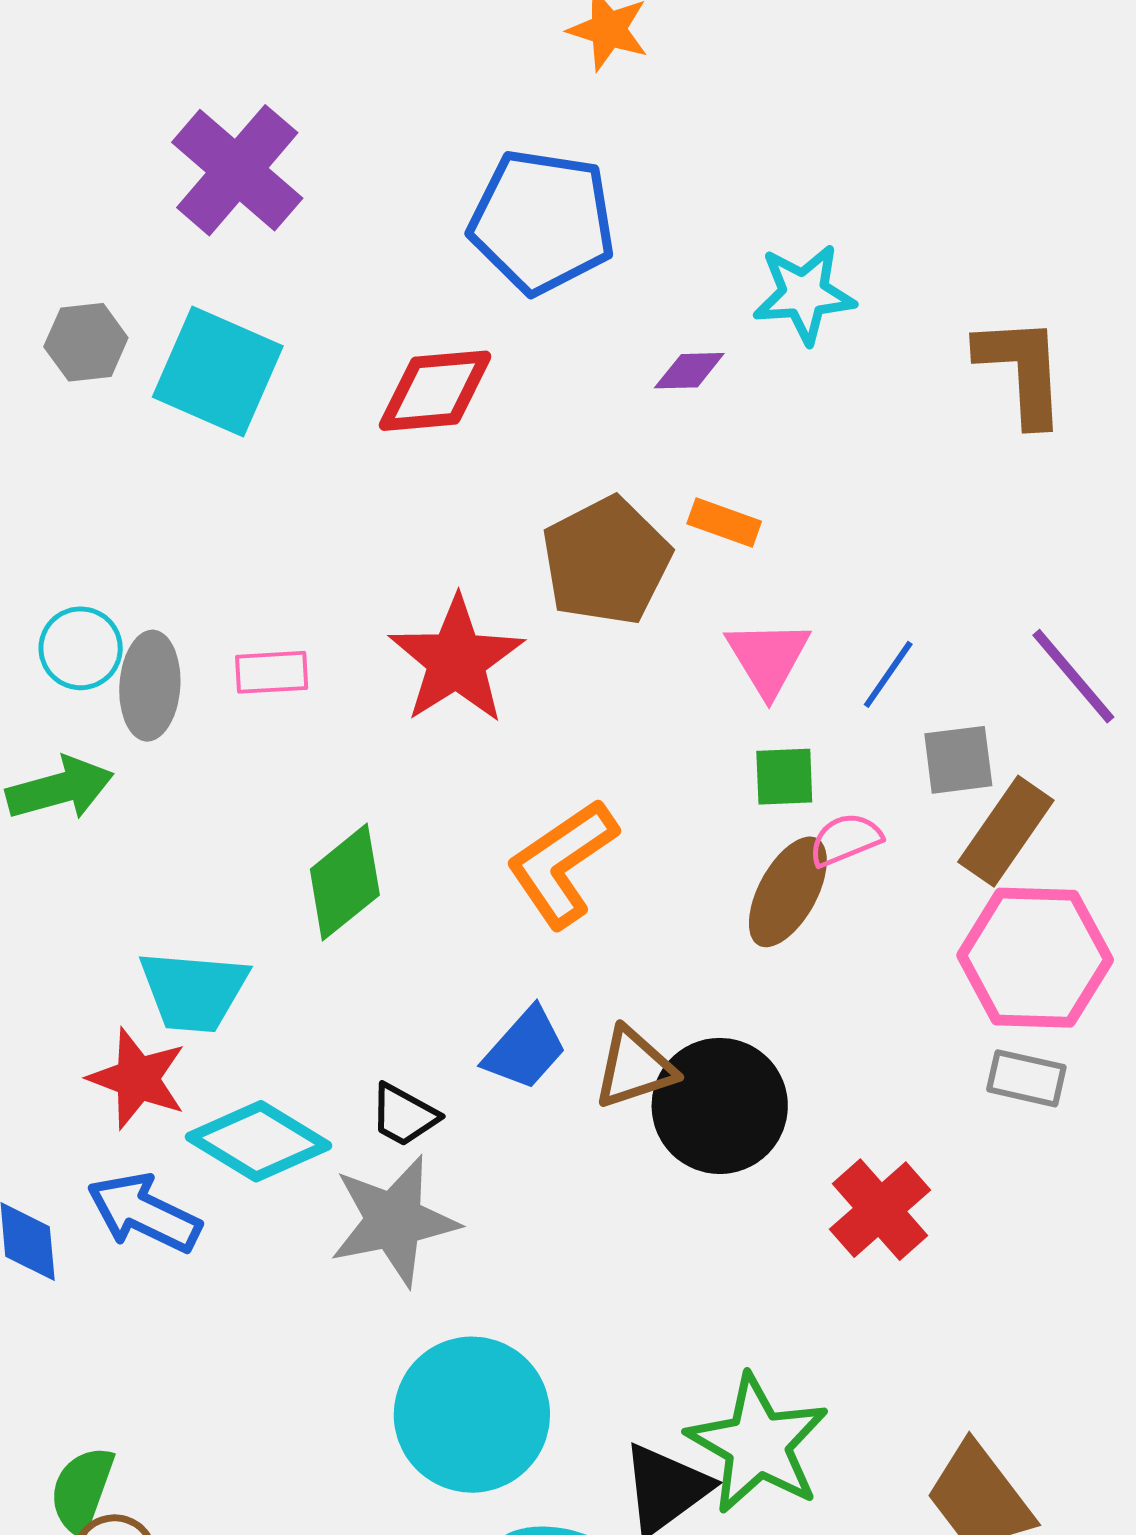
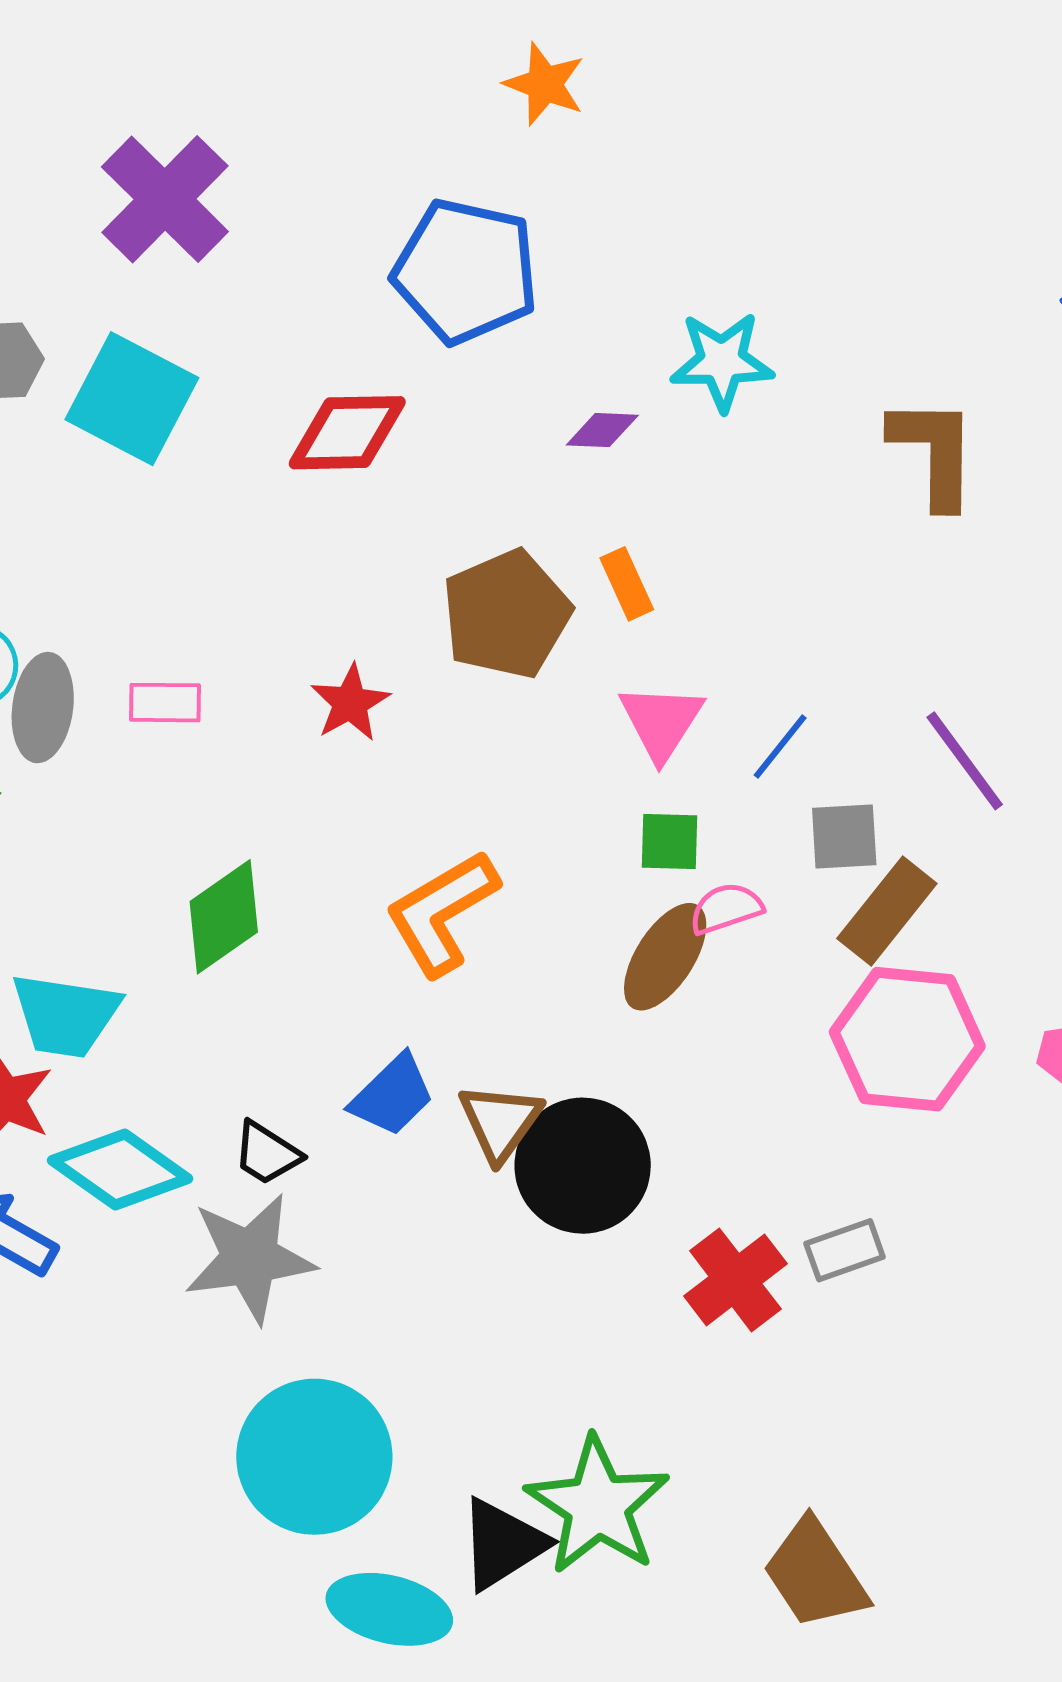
orange rectangle: (724, 522) -> (627, 584), turned 42
red star: (456, 660) -> (350, 703), size x0.6
brown triangle: (634, 1068) -> (500, 1122), turned -40
gray rectangle: (1026, 1078) -> (845, 1250), moved, turned -36

